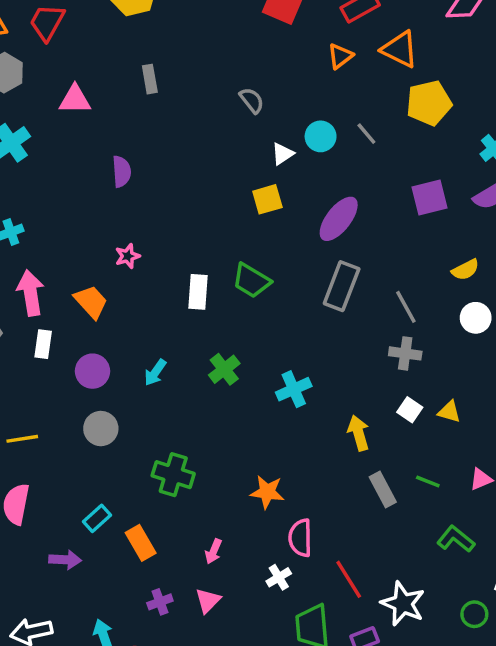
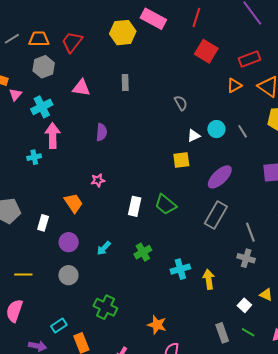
pink arrow: (31, 293) -> (53, 136), moved
white square: (410, 410) -> (244, 305), moved
yellow arrow: (359, 433) -> (209, 279), moved

